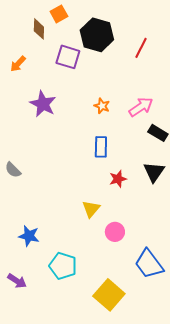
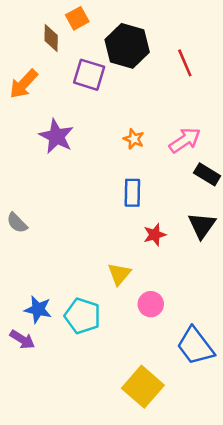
red line: (141, 48) -> (185, 63), turned -50
orange arrow: (18, 64) -> (24, 84), size x1.4
cyan pentagon: (63, 266) -> (83, 316), moved
purple arrow: (17, 281) -> (22, 340), moved

